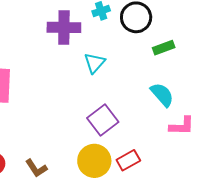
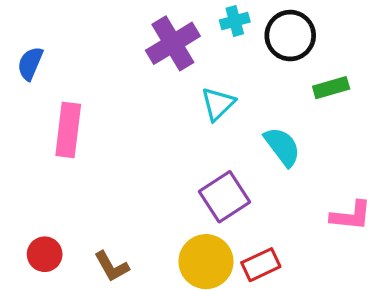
purple cross: (64, 27) -> (173, 43), turned -36
cyan semicircle: (162, 95) -> (282, 147), moved

